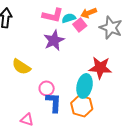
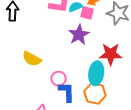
pink square: (80, 25) -> (87, 13), turned -32
purple star: (54, 40) -> (79, 35), moved

